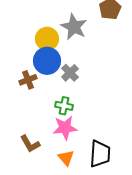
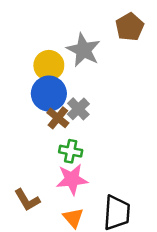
brown cross: (28, 80) -> (58, 118), moved, turned -30

